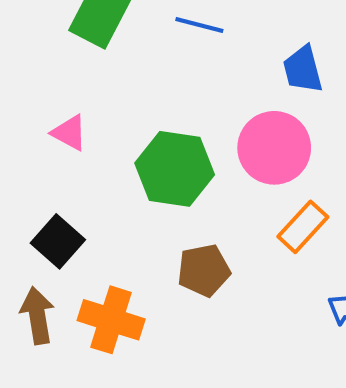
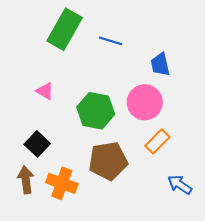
brown pentagon: (204, 270) -> (108, 161), size x1.5

